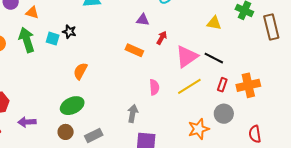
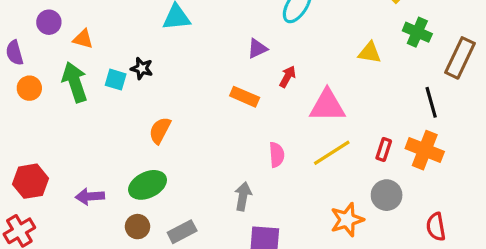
purple triangle: (143, 20) -> (257, 49), turned -32
brown rectangle: (271, 27) -> (460, 58), turned 40
pink triangle: (187, 57) -> (327, 106), turned 35
black line: (214, 58) -> (431, 102), moved, turned 48
orange cross: (248, 85) -> (425, 150), turned 35
purple arrow: (27, 122) -> (90, 196), moved

